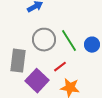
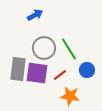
blue circle: (92, 45) -> (87, 70), moved
purple square: (37, 81) -> (37, 73), moved, turned -35

